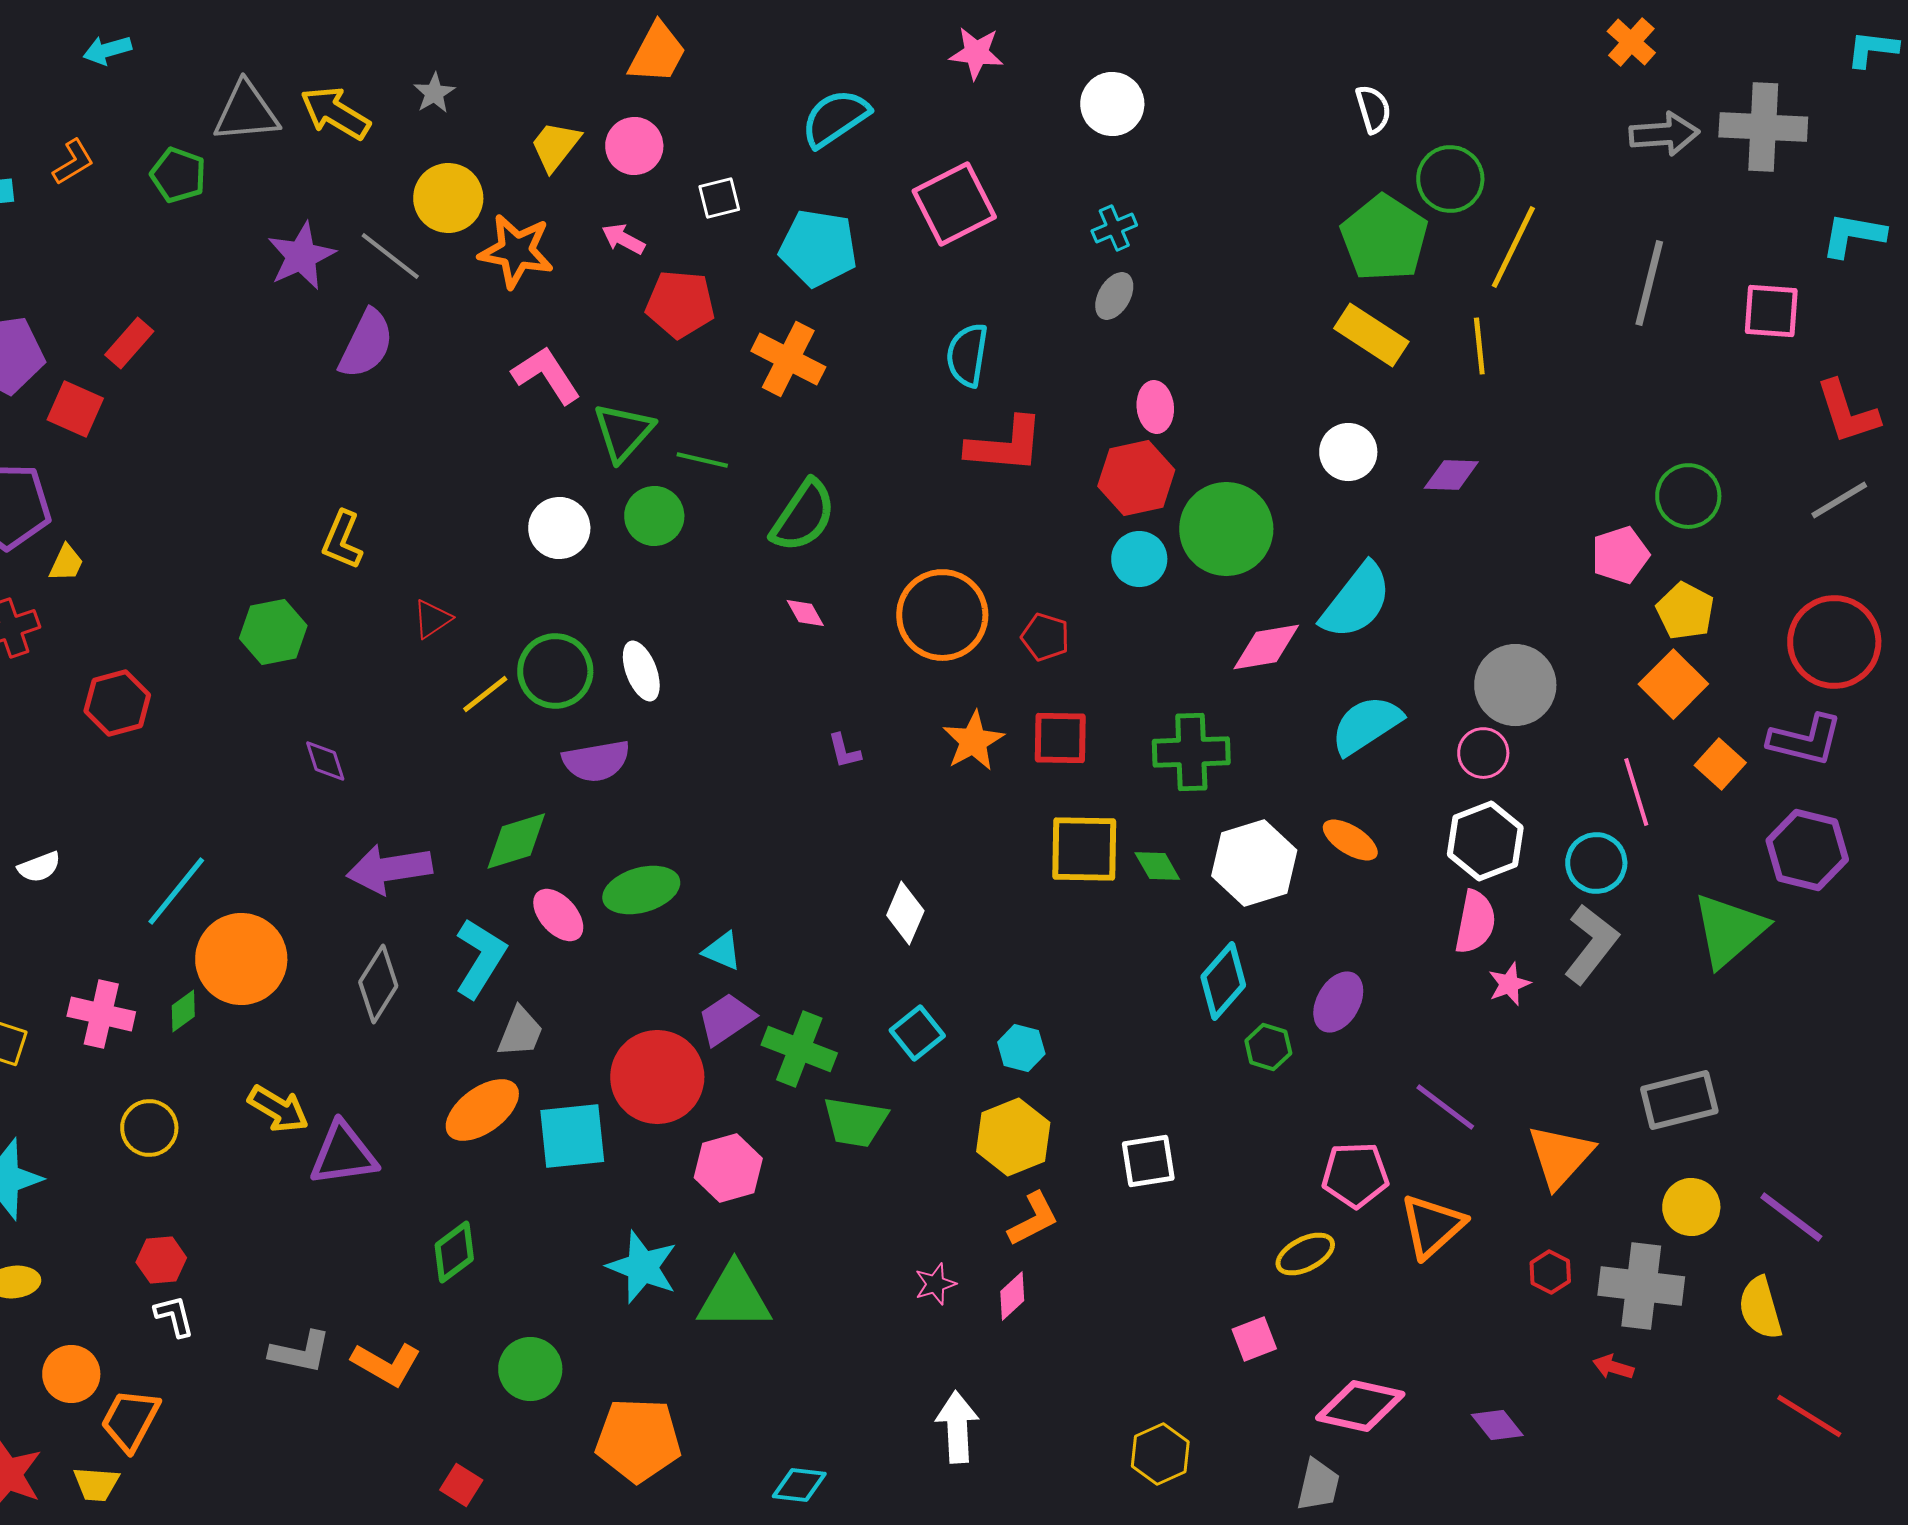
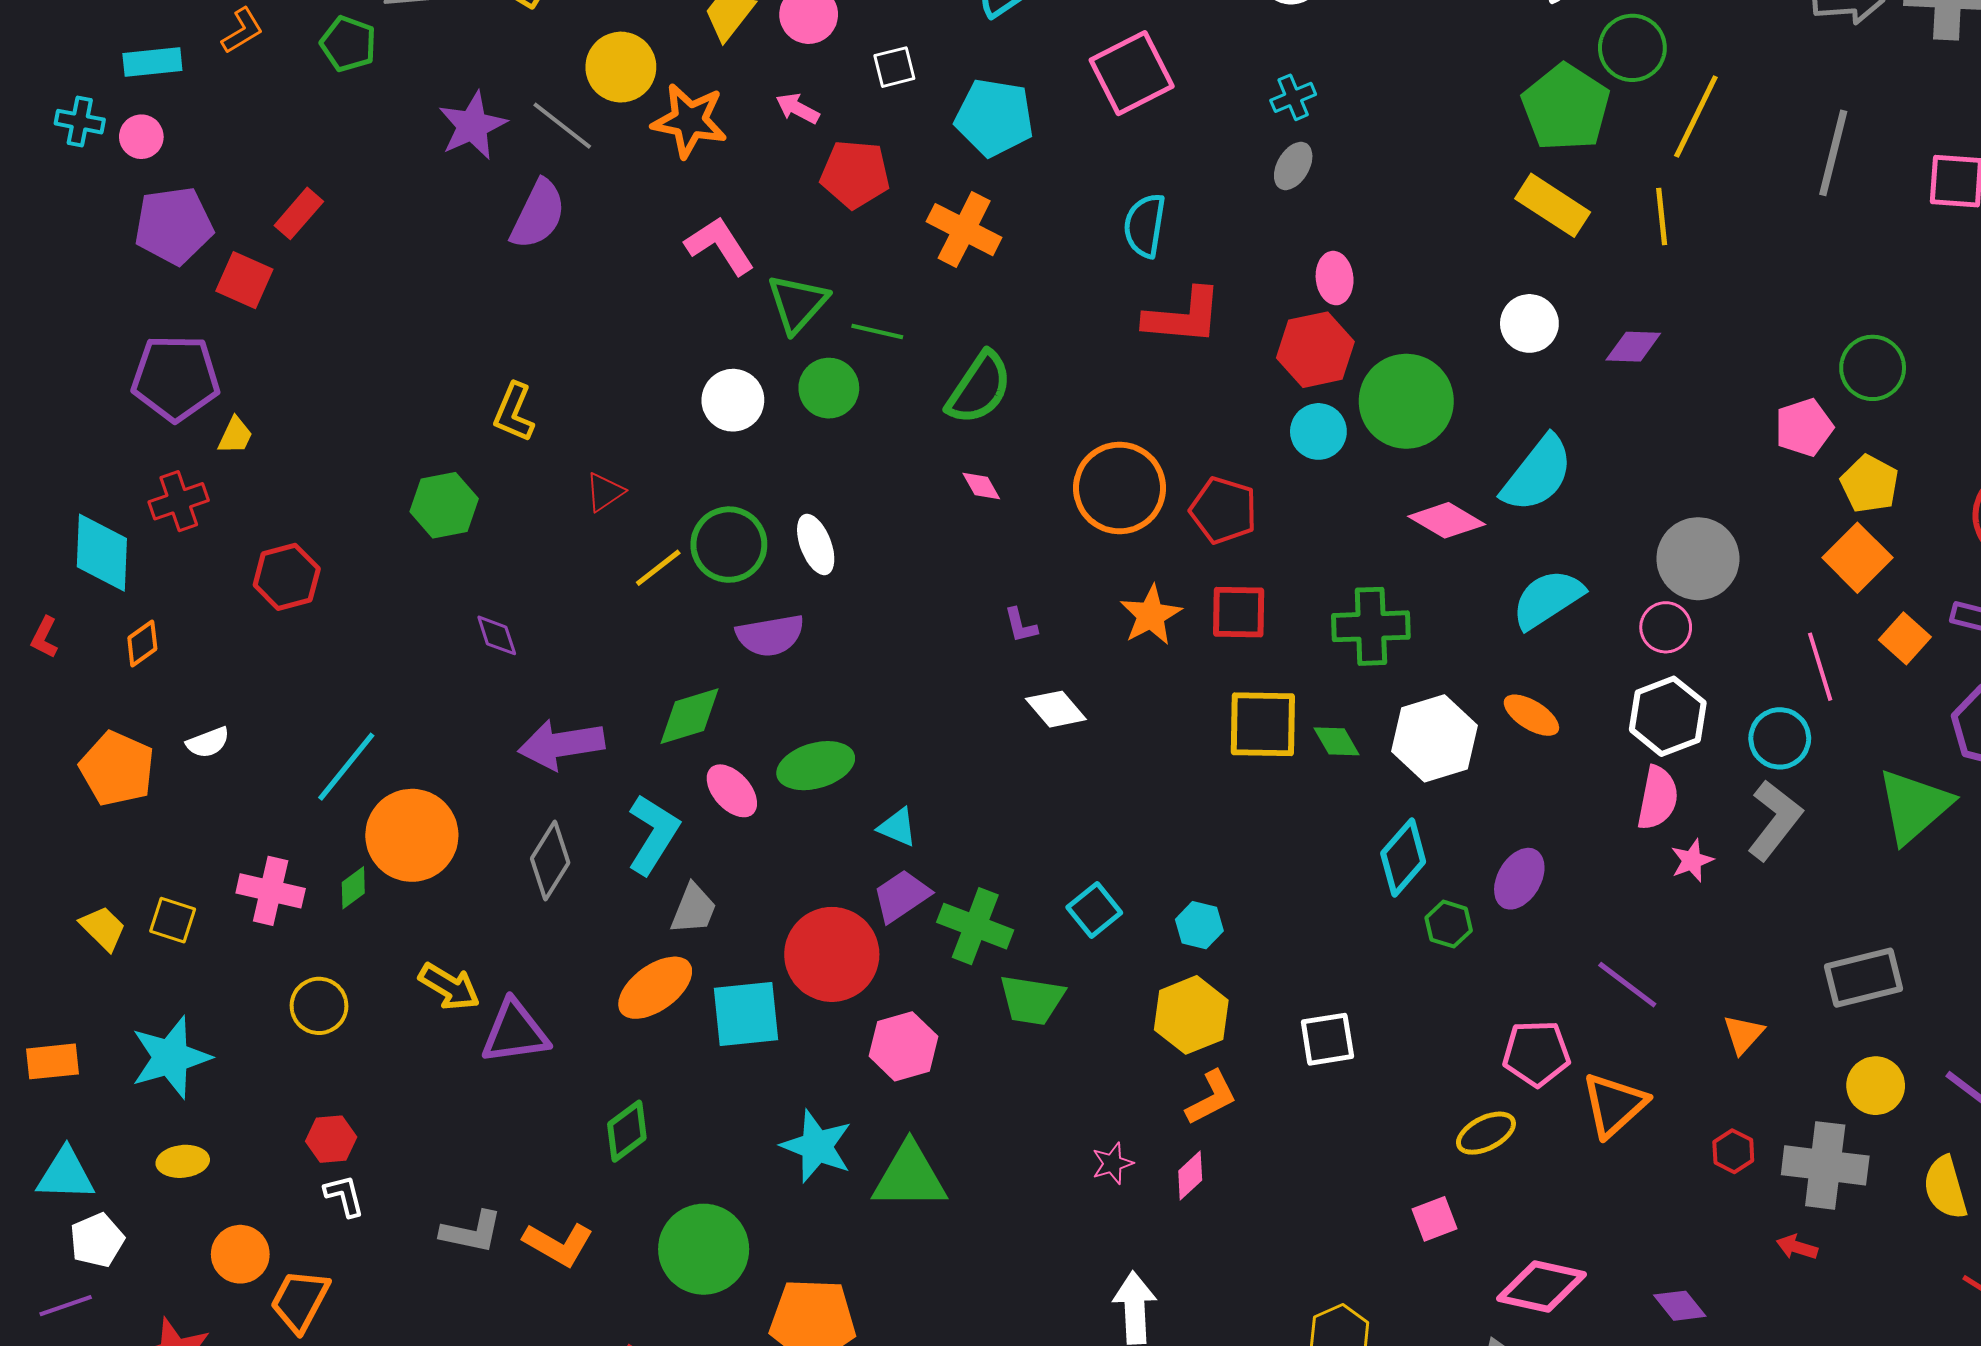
red pentagon: (1045, 637) -> (1224, 510), size x1.4
pink diamond: (1266, 647) -> (1447, 520), turned 40
white diamond: (905, 913) -> (1056, 709), moved, turned -64
orange triangle: (1560, 1156) -> (1743, 1034), size x0.6
green circle: (530, 1369) -> (704, 1249), size x1.4

